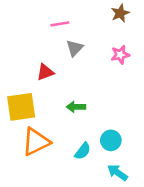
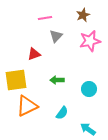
brown star: (120, 13) -> (83, 15), moved
pink star: (120, 55) -> (90, 41), size x1.5
cyan circle: (111, 140) -> (89, 89), moved

